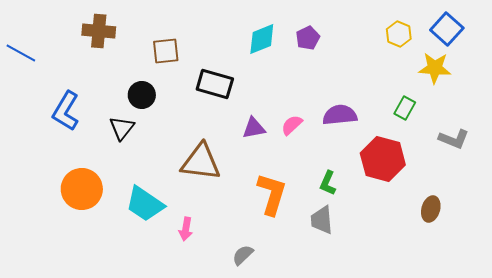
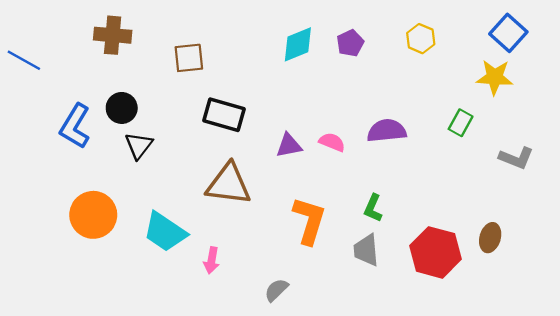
yellow hexagon: (399, 34) -> (421, 39), moved
black rectangle: (215, 84) -> (224, 115), moved
black circle: (142, 95) -> (122, 108), moved
pink semicircle: (292, 125) -> (332, 142), turned 65
red hexagon: (383, 159) -> (436, 252), moved

